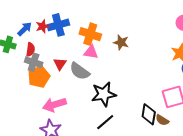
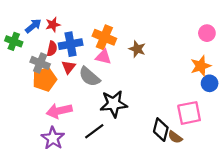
blue cross: (58, 25) -> (71, 44), moved
red semicircle: (30, 49) -> (52, 49), moved
black line: (105, 122) -> (94, 131), moved

